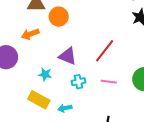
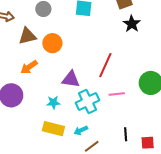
cyan cross: (78, 82) -> (87, 101), size x1.6

